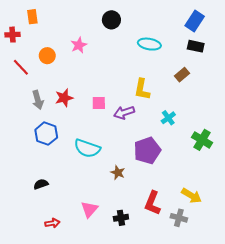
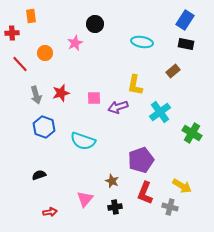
black circle: (111, 20) -> (95, 24), moved
cyan cross: (168, 118) -> (160, 112), size x1.5
purple pentagon: (147, 150) -> (141, 160), moved
brown star: (118, 173) -> (112, 181), moved

